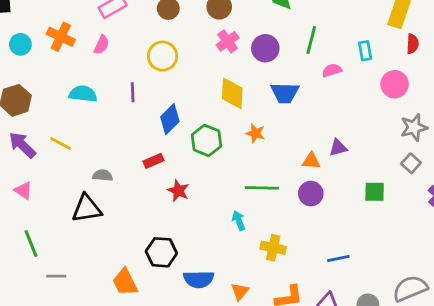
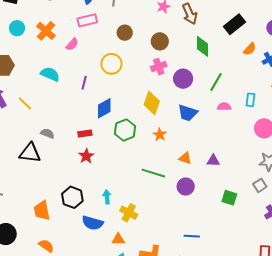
orange triangle: (311, 161) -> (185, 158), moved
red star: (178, 191) -> (86, 156), moved
cyan arrow: (239, 221) -> (107, 197), moved
yellow cross: (273, 248) -> (129, 213), moved
orange triangle: (240, 291) -> (118, 239), turned 32

